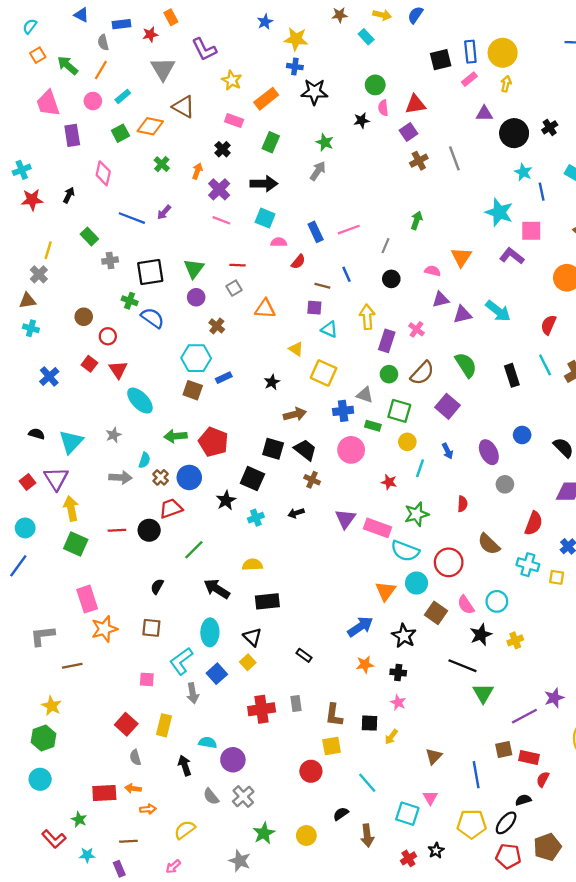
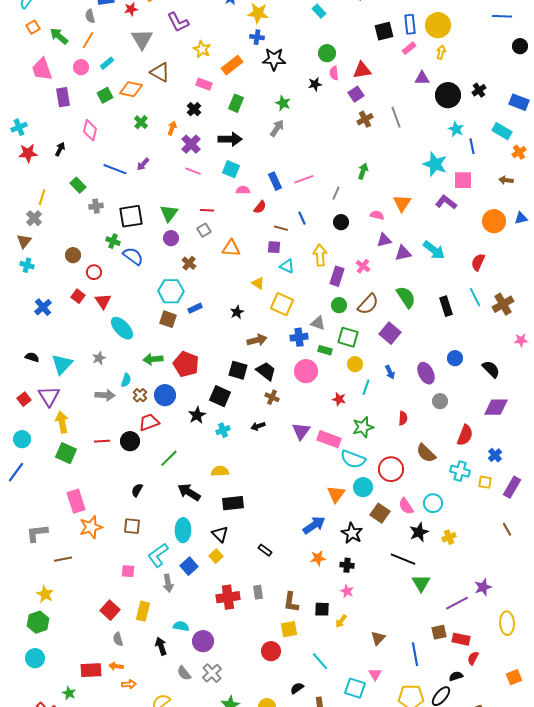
brown triangle: (27, 301) -> (24, 241), turned -42

